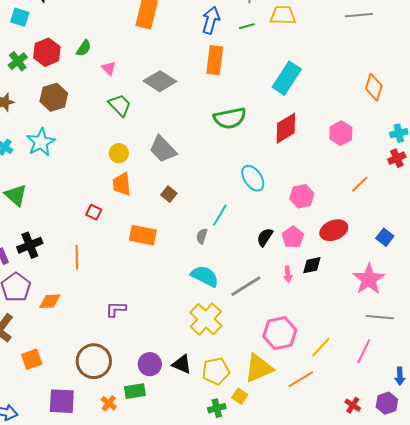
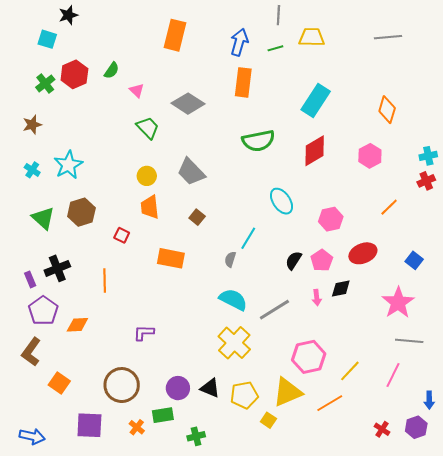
orange diamond: (374, 87) -> (387, 110), moved
brown hexagon: (54, 97) -> (81, 212), moved
orange square: (32, 359) -> (59, 383), turned -35
green cross: (217, 408) -> (196, 436), moved

